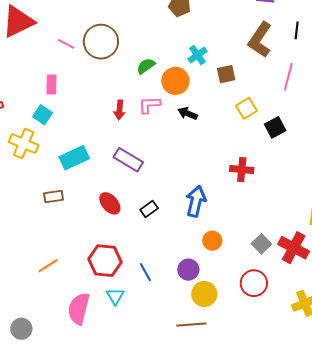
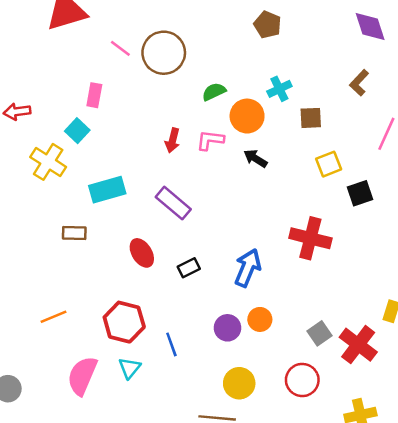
brown L-shape: (260, 40) -> (359, 83), size x0.6
red cross: (242, 170) -> (310, 238), size x1.4
purple circle: (188, 270) -> (227, 328), moved

